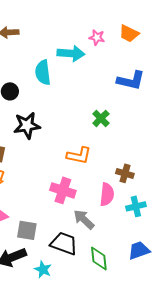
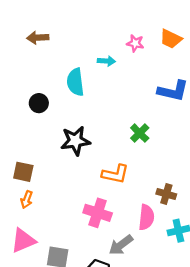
cyan arrow: (71, 53) -> (106, 61), size x0.6
black star: (27, 125) -> (75, 141), moved
gray arrow: (84, 219) -> (121, 245), turned -80

